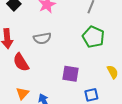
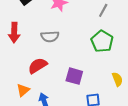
red semicircle: (21, 62) -> (38, 66), moved, turned 84

